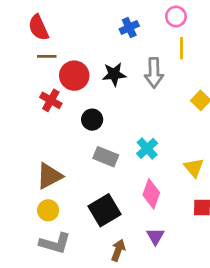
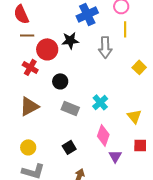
blue cross: (129, 27) -> (87, 14), size x1.5
black star: (114, 74) -> (70, 40), moved
brown triangle: (49, 176) -> (29, 106), moved
black square: (104, 210) -> (69, 147), size x0.6
purple triangle: (155, 236) -> (115, 156), moved

